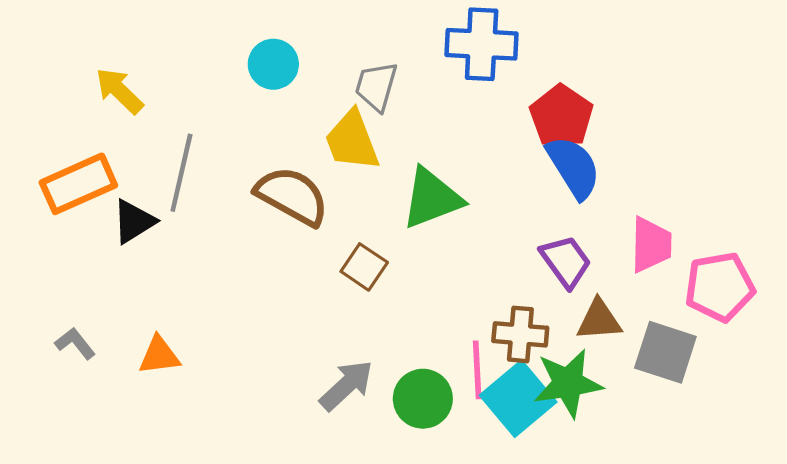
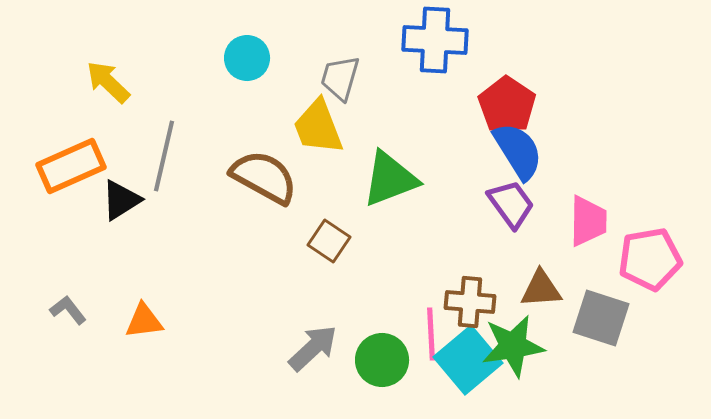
purple trapezoid: (566, 261) -> (511, 204), moved

